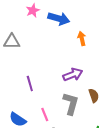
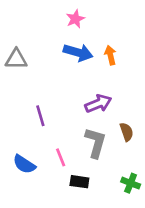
pink star: (33, 11) -> (75, 19), moved
blue arrow: (59, 19) -> (78, 52), moved

